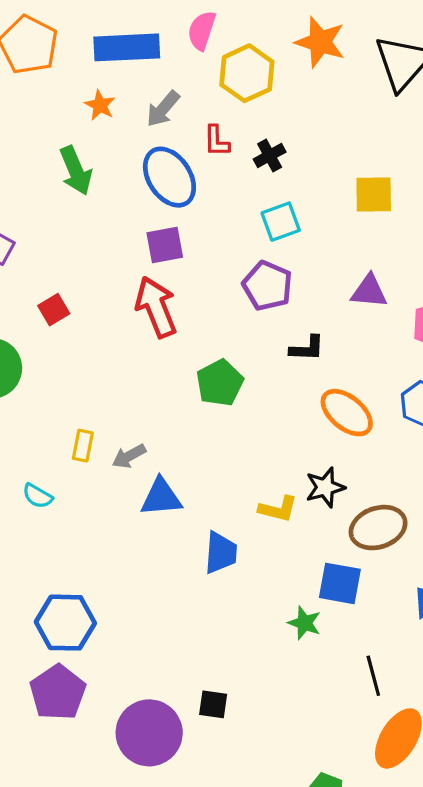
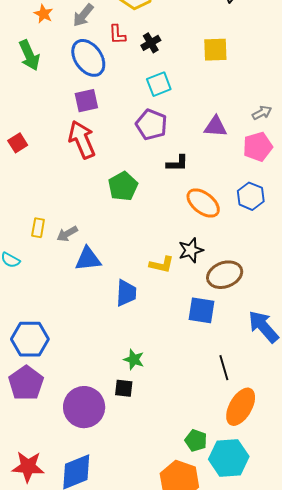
yellow square: (374, 194) -> (215, 50), moved
green star: (304, 623) -> (134, 360), moved

